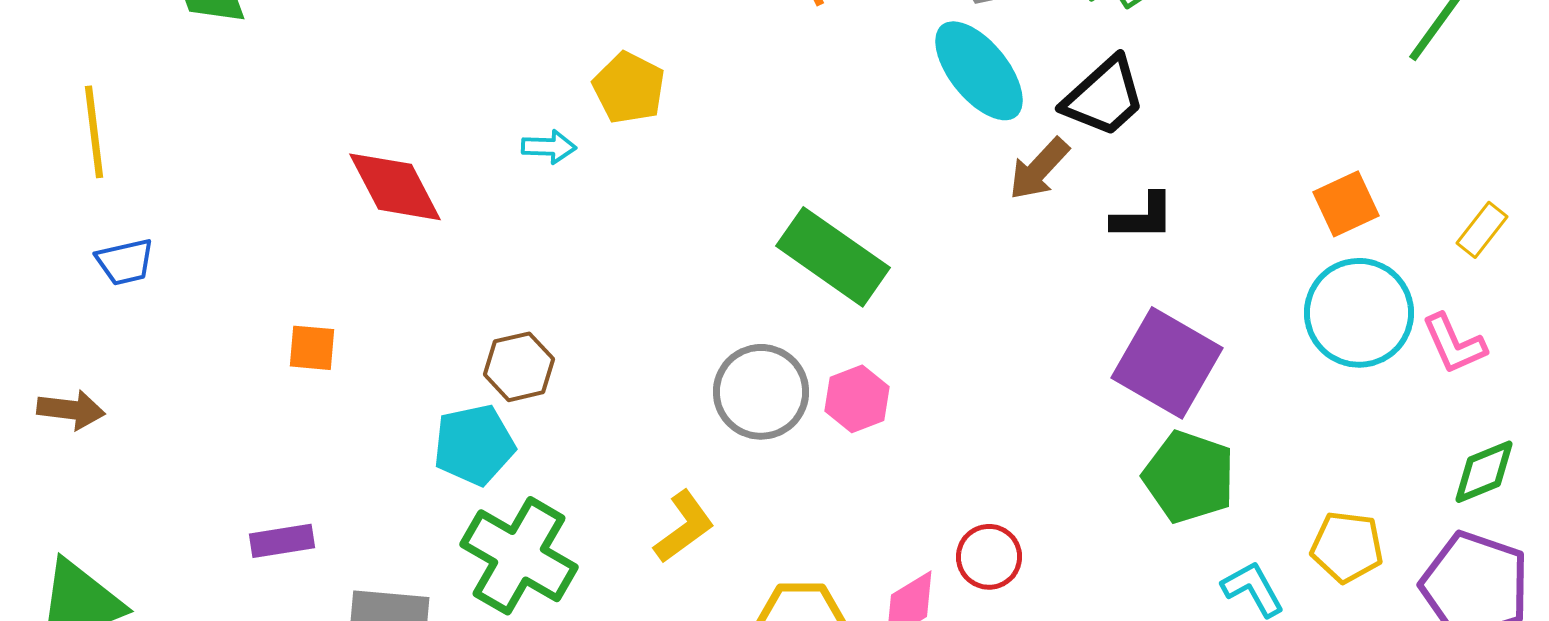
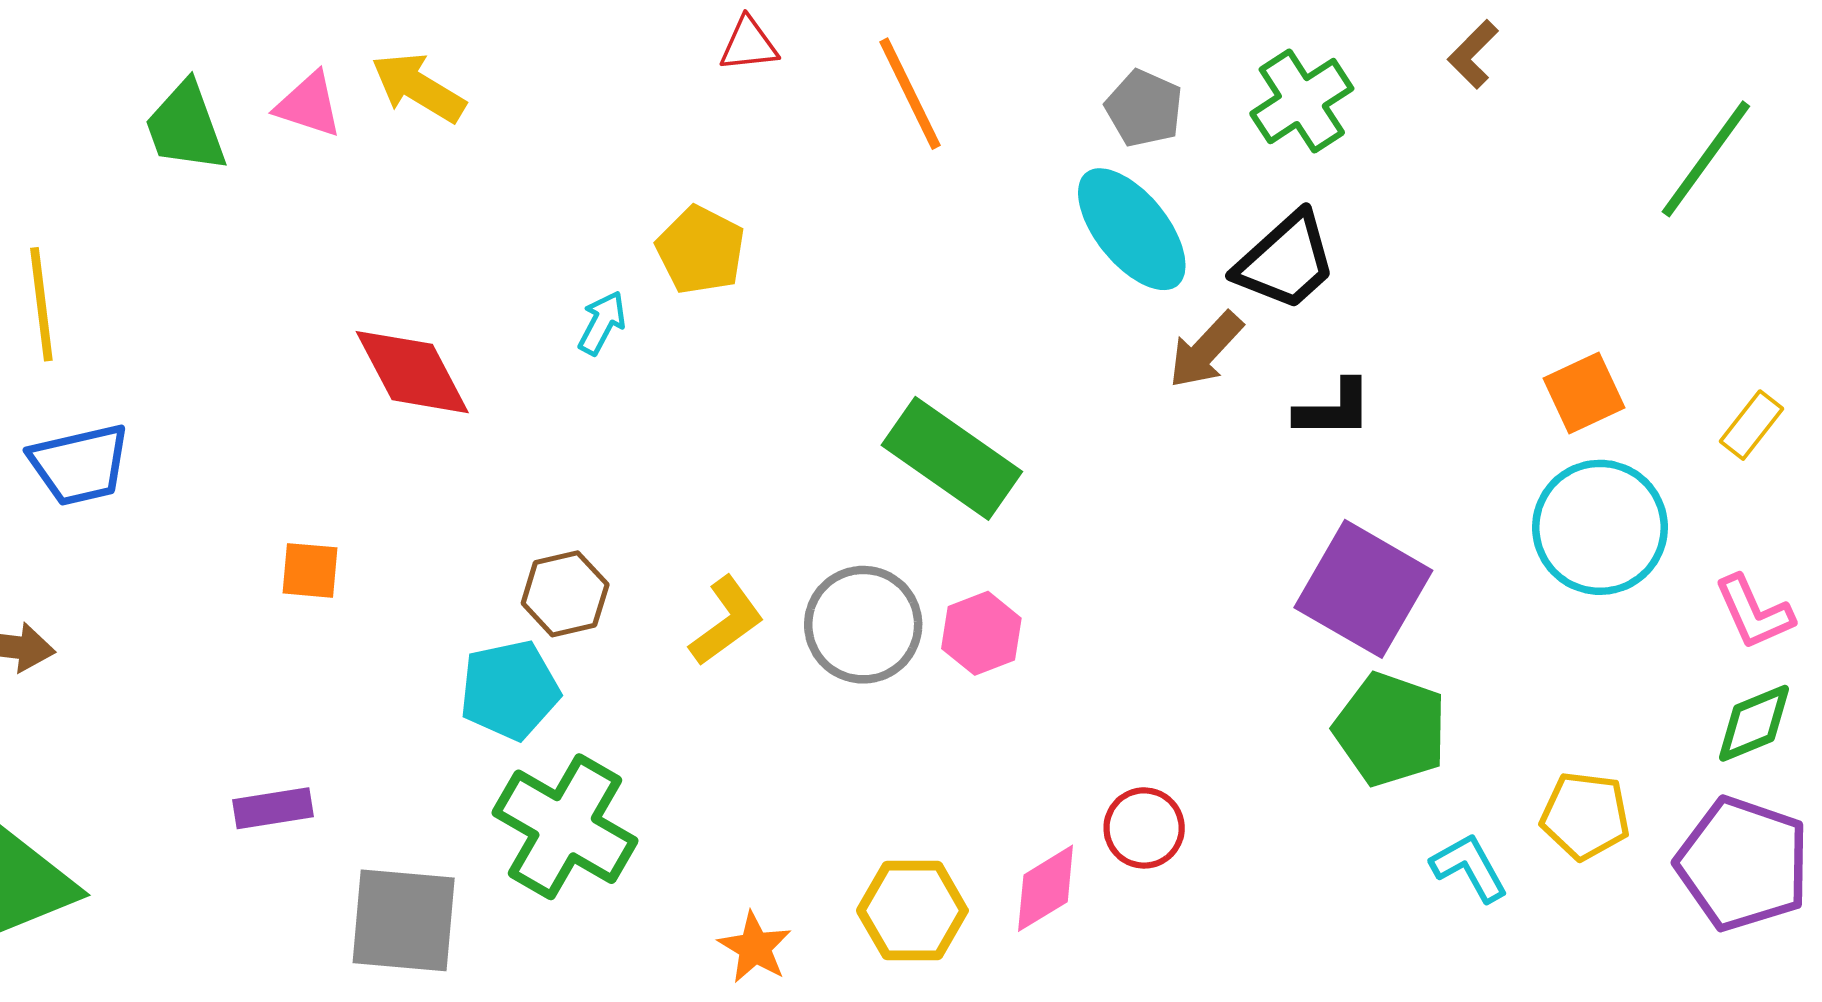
cyan arrow: (549, 147) -> (602, 323), turned -64
blue trapezoid: (125, 262) -> (80, 465), size x1.4
pink L-shape: (1454, 344) -> (1754, 612), moved
yellow L-shape: (684, 527) -> (726, 621), moved

